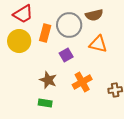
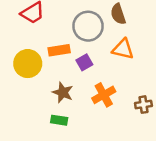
brown semicircle: (94, 15) -> (118, 14), turned 84
orange rectangle: (45, 33) -> (59, 50), moved, turned 66
yellow circle: (19, 41) -> (28, 64), moved

